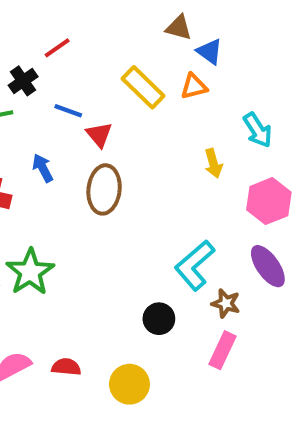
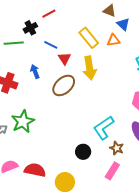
yellow arrow: (213, 163) -> (90, 68), moved, size x1.6
brown ellipse: (104, 189) -> (64, 85), turned 35
red semicircle: (66, 367) -> (35, 170), size x1.5

